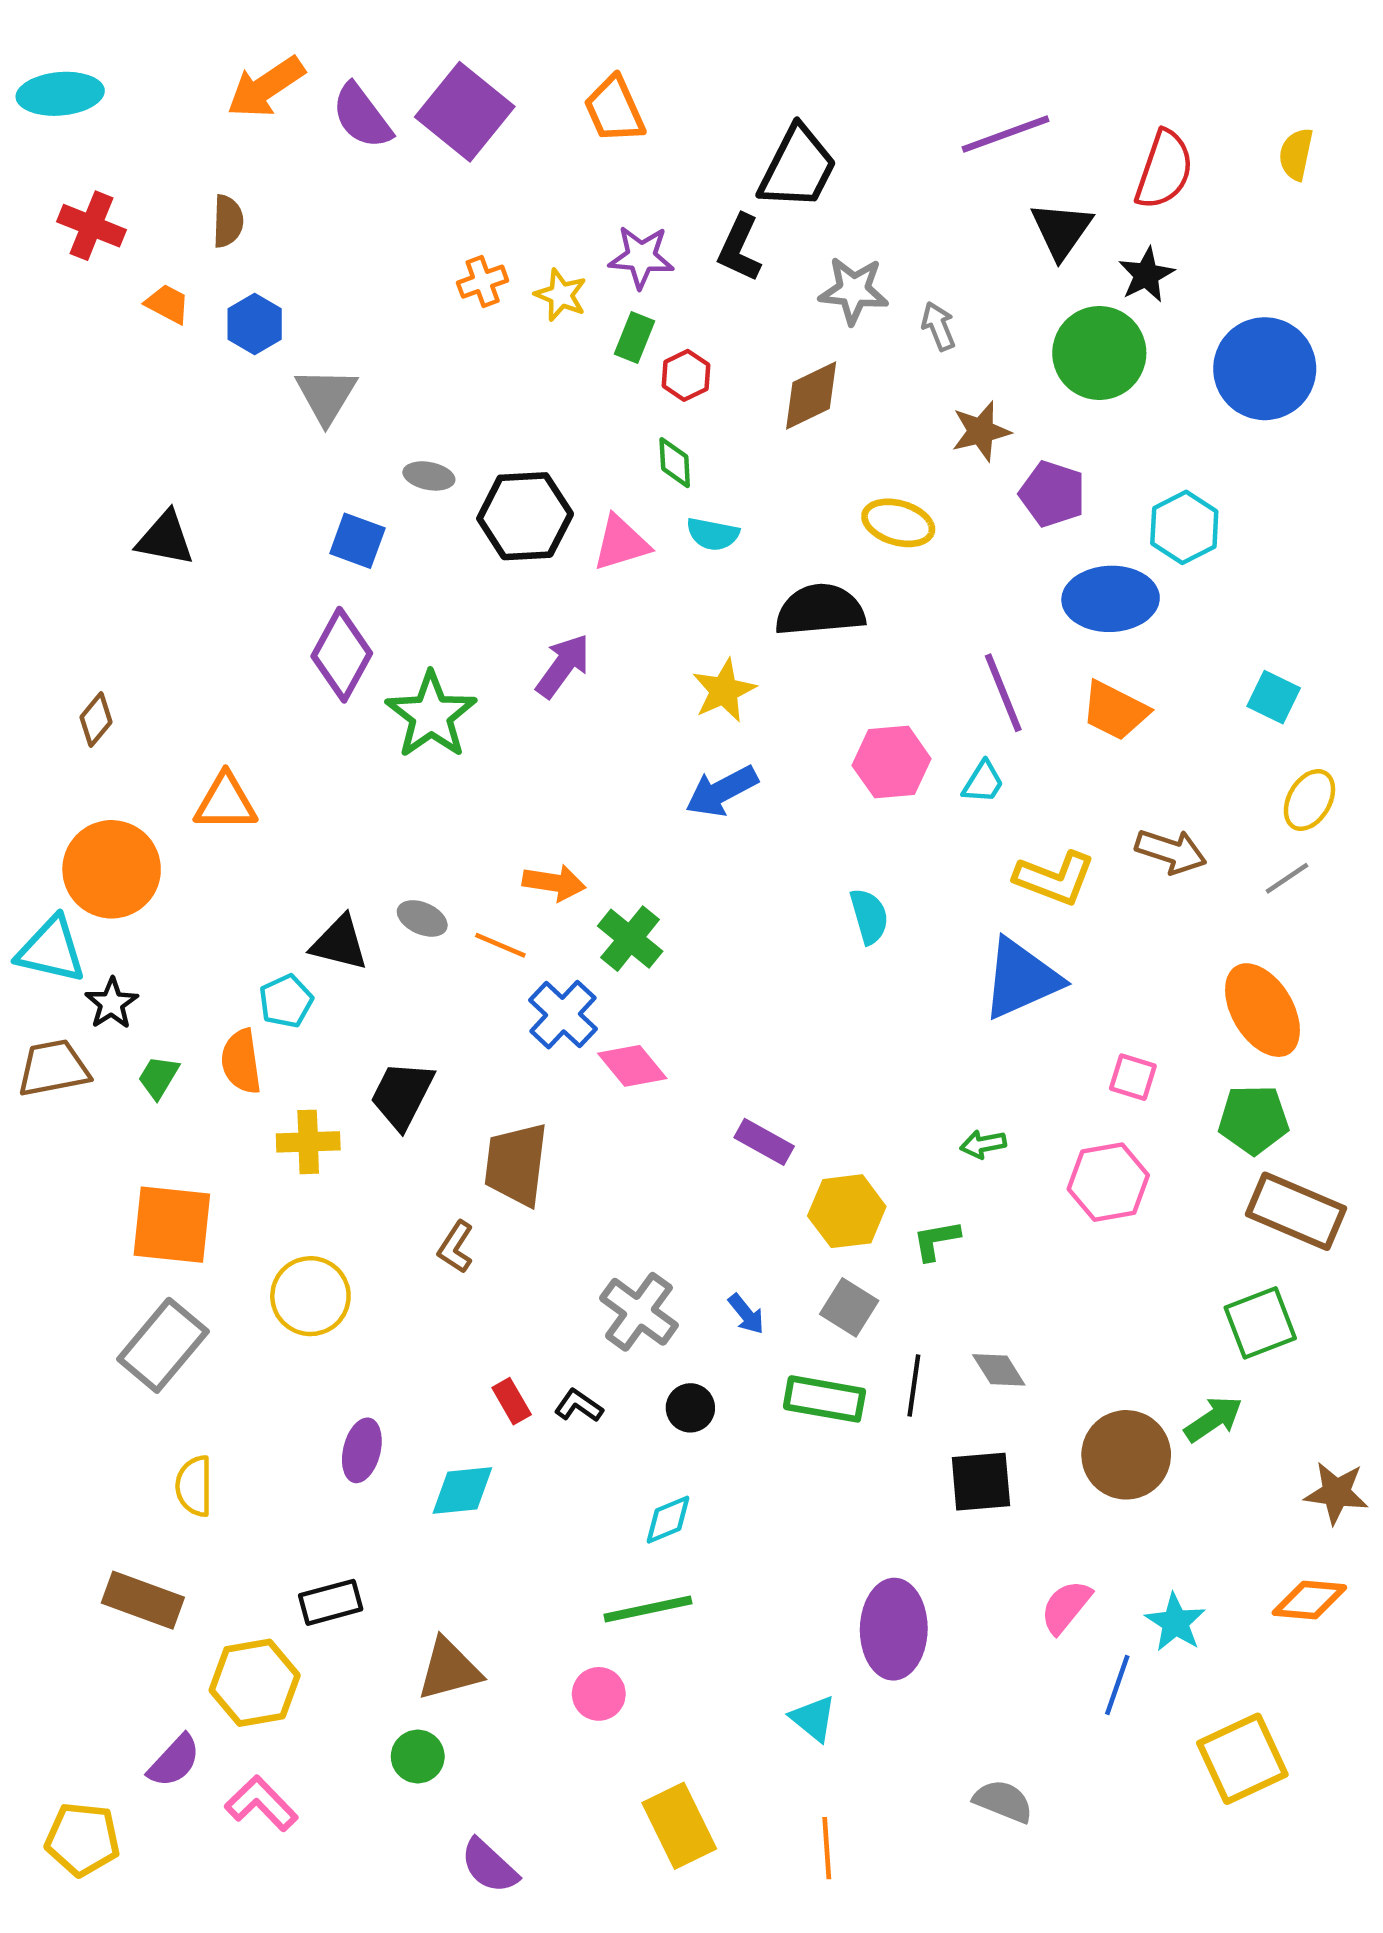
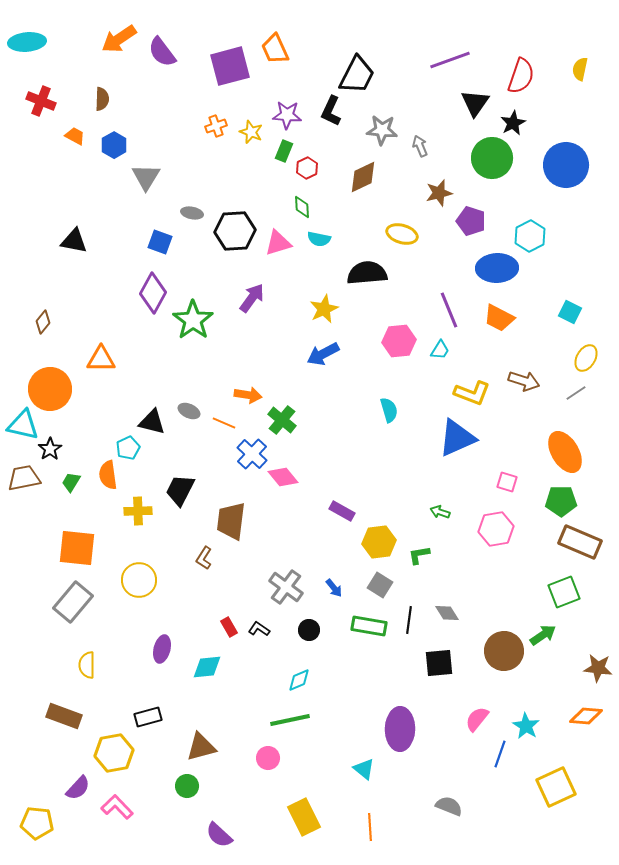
purple square: (465, 112) -> (230, 66), moved, turned 36
green arrow: (983, 1144) -> (440, 512), turned 30

